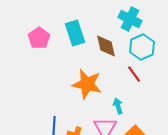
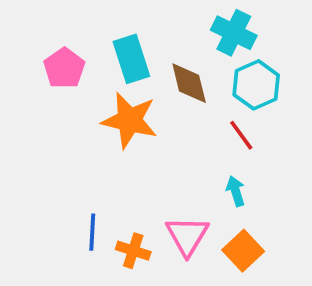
orange star: (87, 84) -> (130, 120), moved
cyan arrow: (118, 106) -> (236, 191), moved

